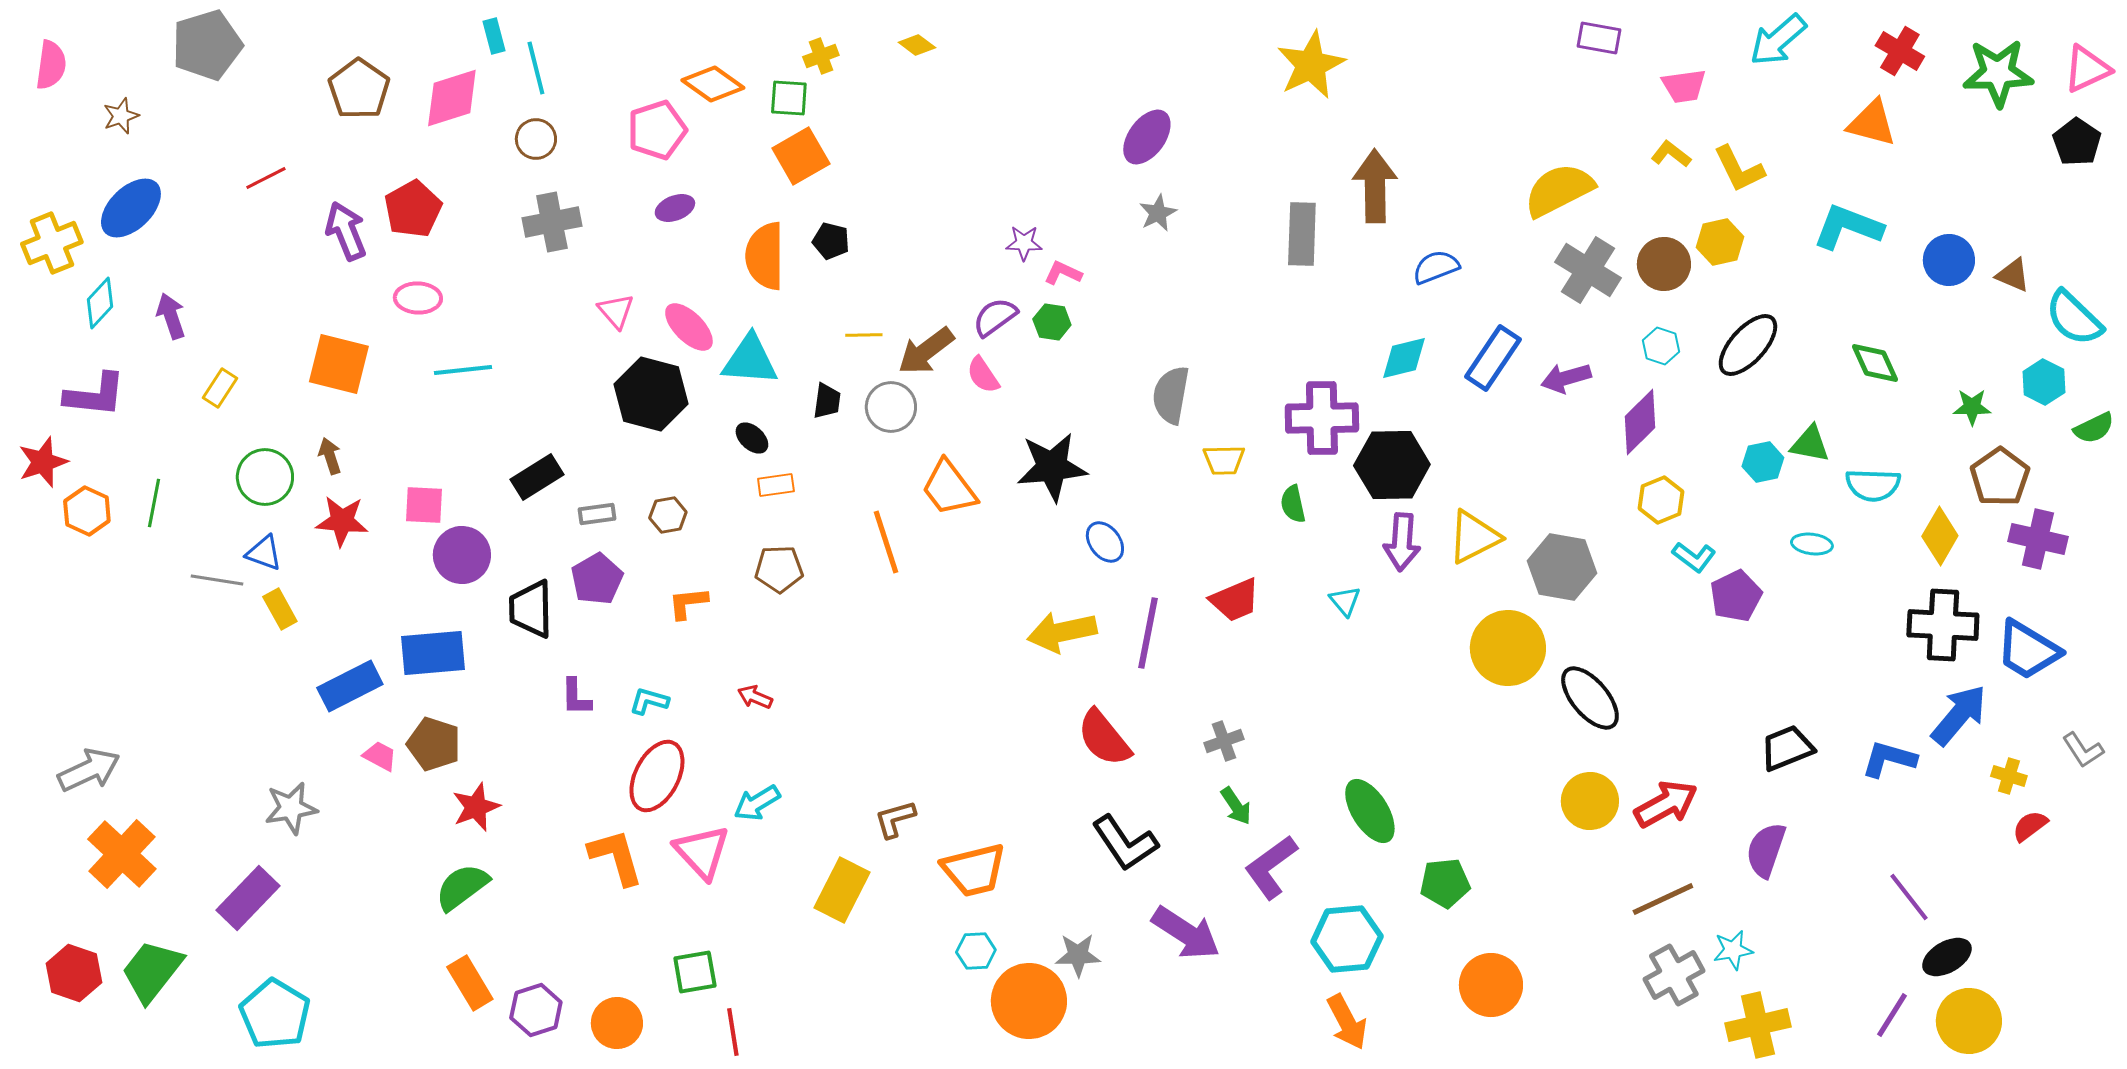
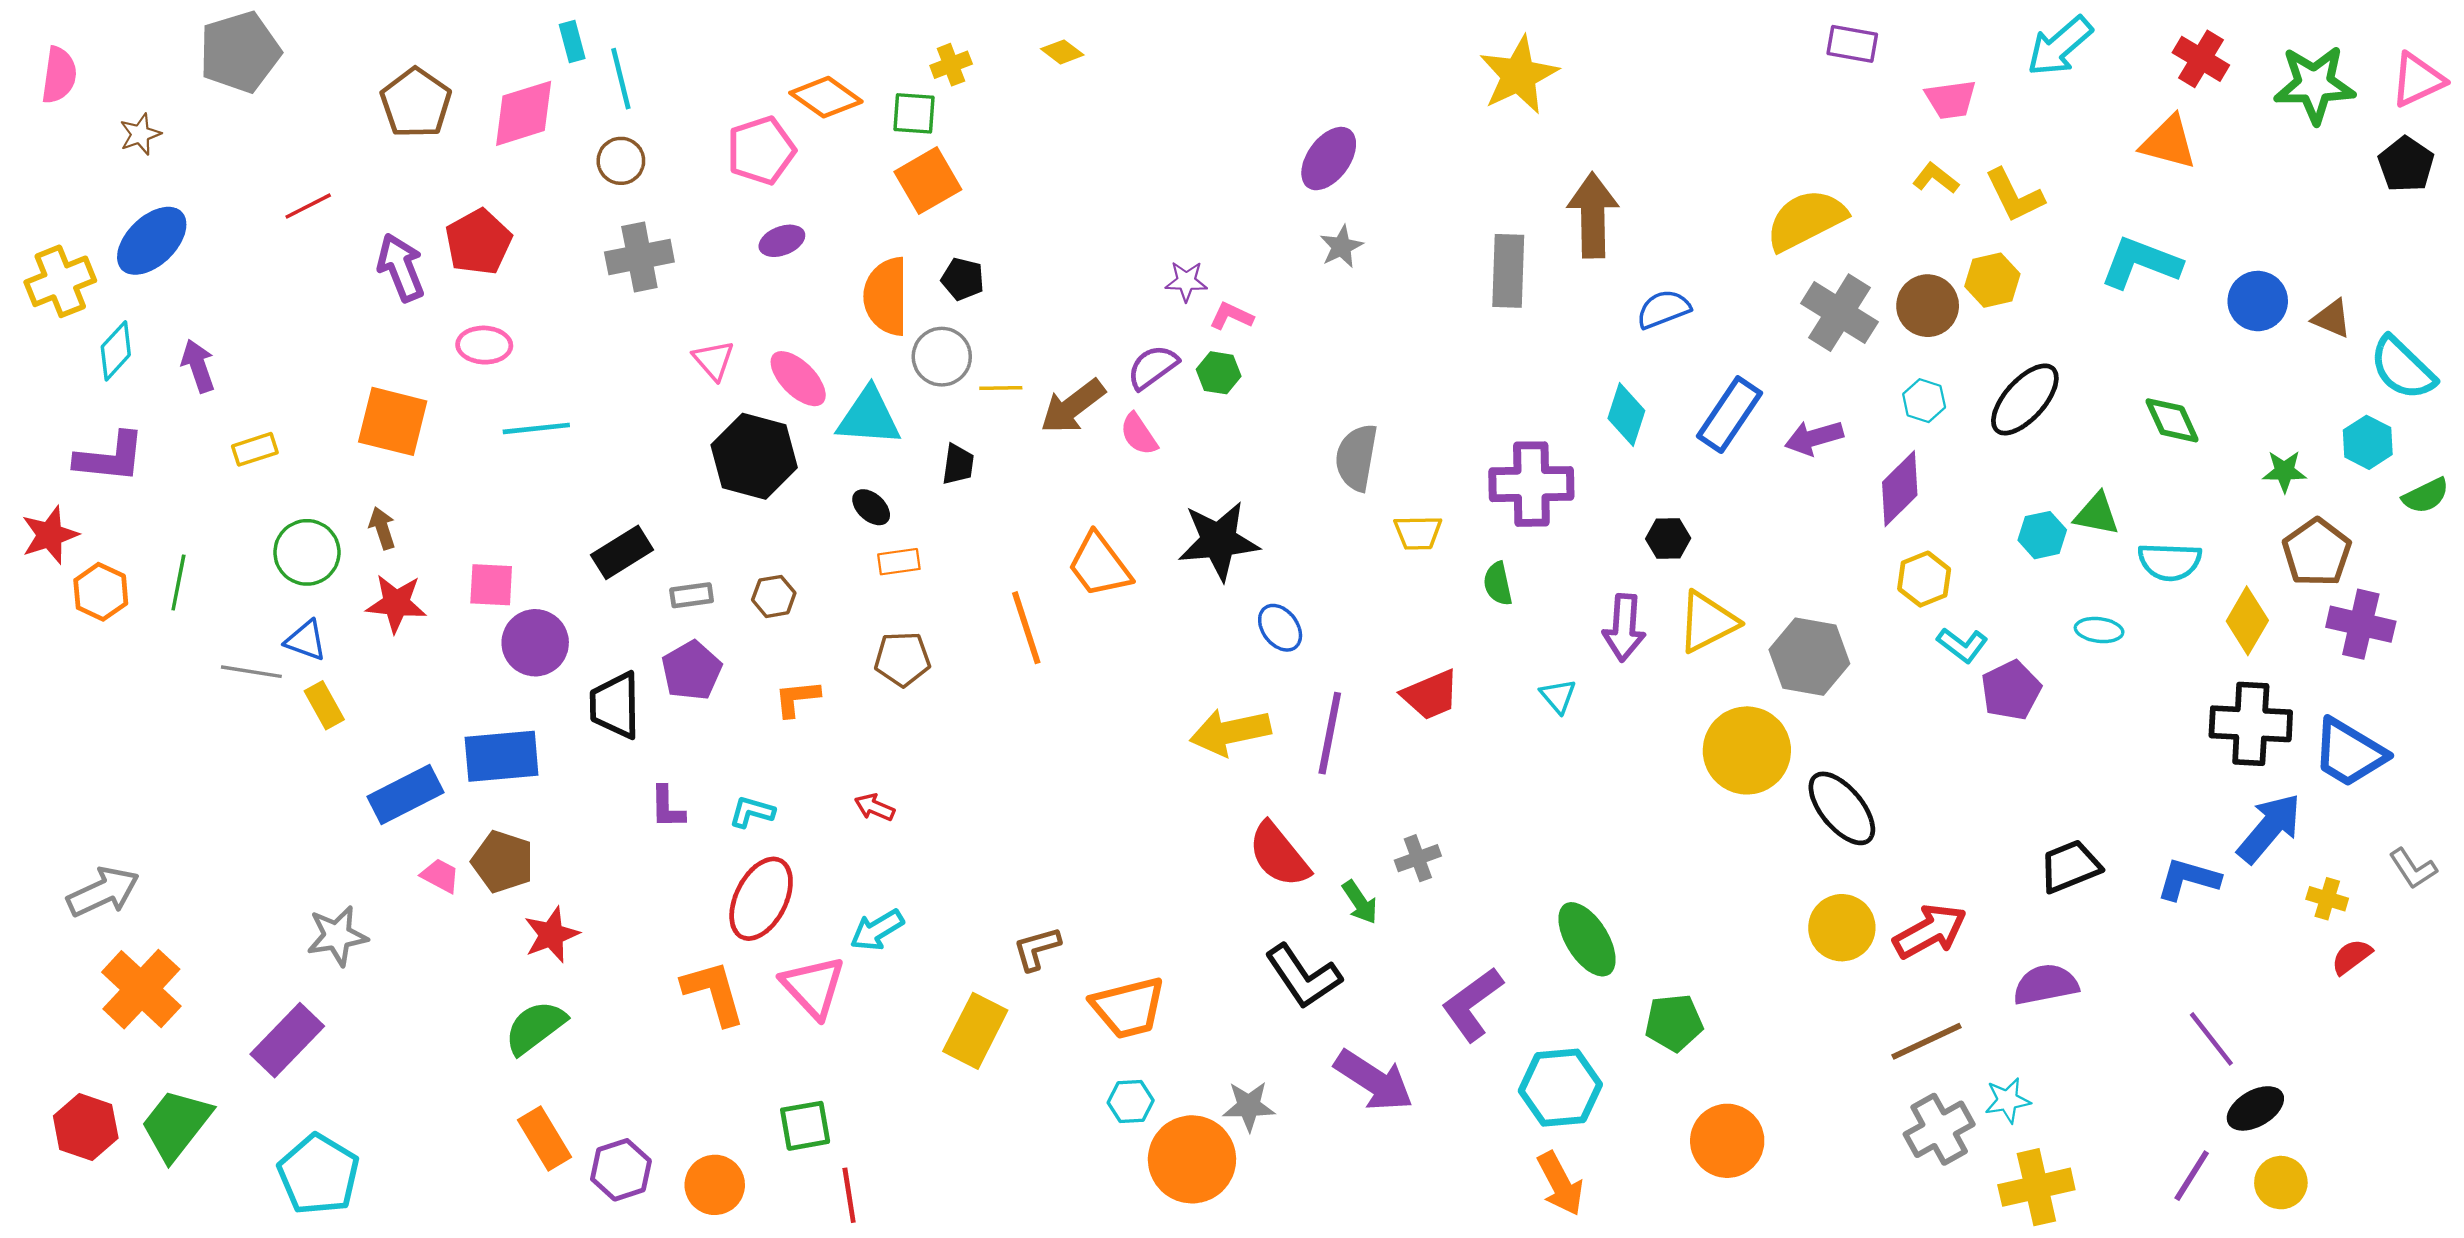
cyan diamond: (1404, 358) -> (1626, 415), turned -58
yellow rectangle: (220, 388) -> (255, 449), turned 39
gray circle: (891, 407) -> (942, 357), moved
black hexagon: (1392, 465) -> (1668, 538), moved, size x0.5
green arrow: (1236, 806) -> (1360, 902), moved
purple semicircle: (1766, 850) -> (2046, 984), turned 60
yellow circle: (1969, 1021) -> (2281, 1183), size x0.7

